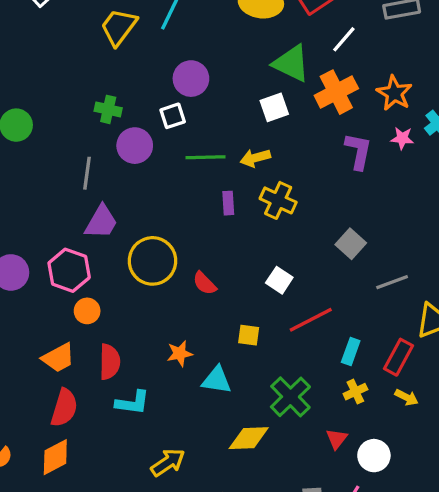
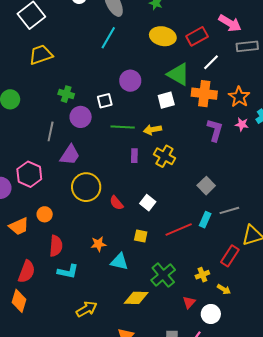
yellow trapezoid: (119, 27) -> (41, 55), moved, turned 30
purple circle: (191, 79) -> (130, 81), moved
orange cross: (336, 92) -> (204, 94), turned 30
purple trapezoid: (101, 222) -> (70, 155), moved
pink hexagon: (69, 270) -> (29, 174), moved
white square: (279, 280) -> (148, 203), moved
cyan rectangle: (351, 352) -> (205, 220), moved
orange trapezoid: (58, 358) -> (19, 226), moved
yellow arrow: (407, 397) -> (224, 289), moved
orange diamond: (55, 457) -> (19, 301), turned -50

